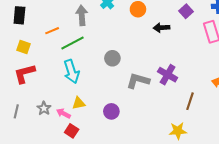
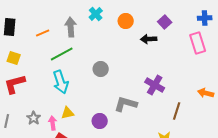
purple square: (186, 11) -> (165, 22), moved
orange line: (52, 31) -> (43, 33), moved
gray L-shape: (138, 81) -> (126, 104), moved
pink arrow: (63, 113) -> (53, 123), turned 56

